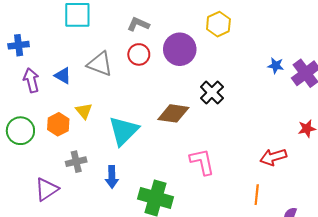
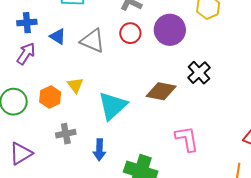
blue cross: (19, 45) -> (27, 23), moved
blue triangle: (63, 76) -> (58, 36), moved
purple arrow: (31, 80) -> (26, 54), turned 45
purple triangle: (47, 189) -> (21, 154), moved

